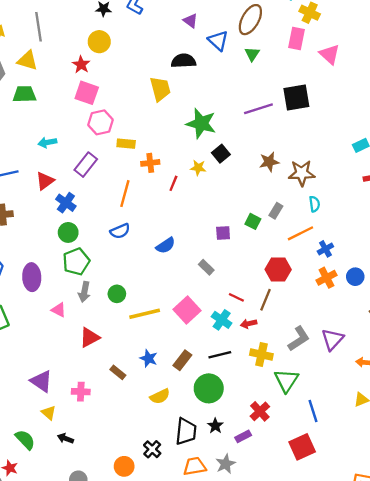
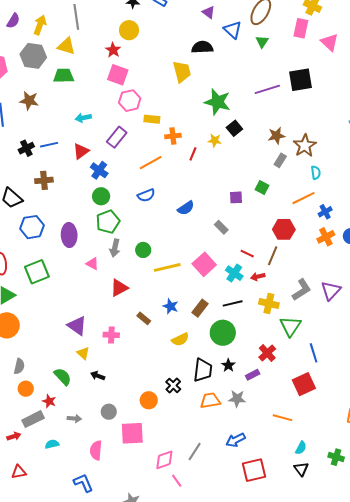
brown star: (302, 173) -> (305, 146), turned -30
orange line: (125, 194) -> (151, 163), turned 45
gray rectangle: (276, 211) -> (280, 160), moved
gray star: (226, 464) -> (237, 399), turned 30

